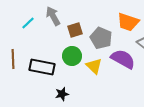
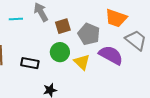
cyan line: (28, 23) -> (16, 19), turned 40
black rectangle: (42, 67) -> (30, 63), size x0.7

